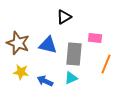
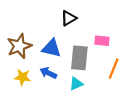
brown star: (18, 43) -> (19, 46), turned 30
blue arrow: (45, 81) -> (48, 73), moved

